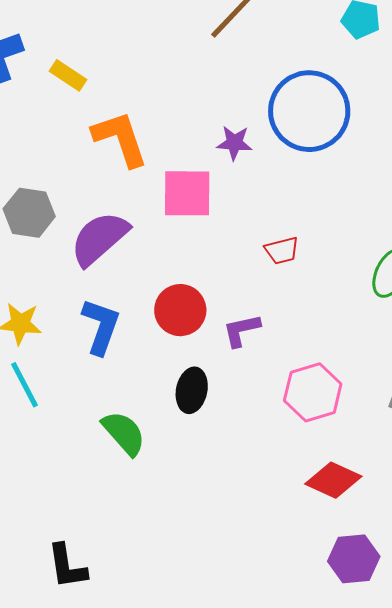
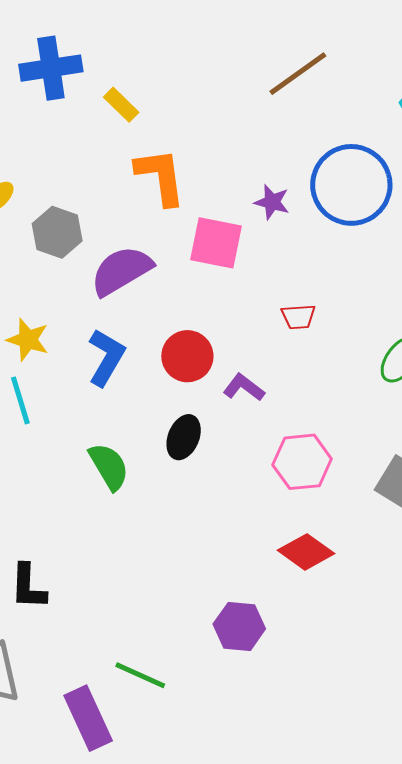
purple L-shape: (241, 330) -> (244, 388), turned 39
purple hexagon: (354, 559) -> (239, 626), moved

